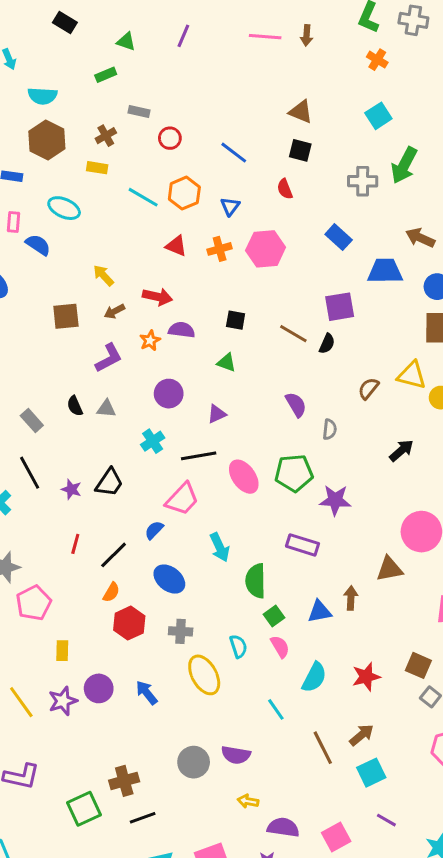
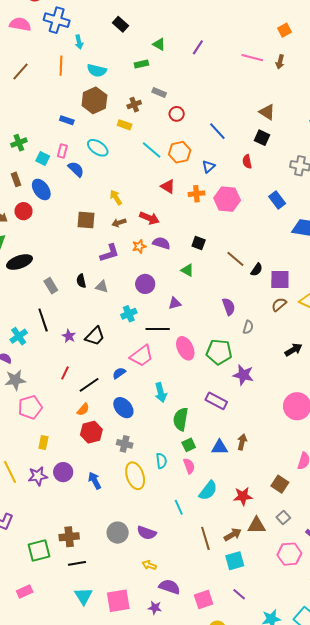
purple square: (340, 307) -> (280, 280), moved
brown triangle: (389, 569) -> (257, 525), moved
brown square: (418, 665) -> (280, 484), moved

